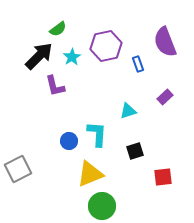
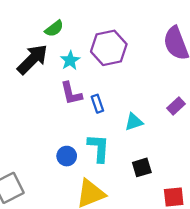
blue rectangle: (138, 64) -> (97, 104), moved
purple L-shape: (55, 86) -> (71, 93), moved

